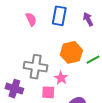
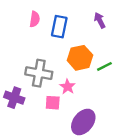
blue rectangle: (59, 16) -> (59, 27), moved
pink semicircle: (31, 19) -> (35, 19), turned 32

